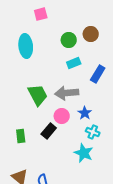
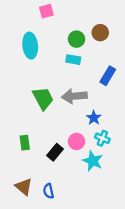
cyan rectangle: (74, 63) -> (73, 60), moved, turned 32
pink circle: (62, 116) -> (77, 141), moved
black rectangle: (49, 131) -> (55, 152), moved

